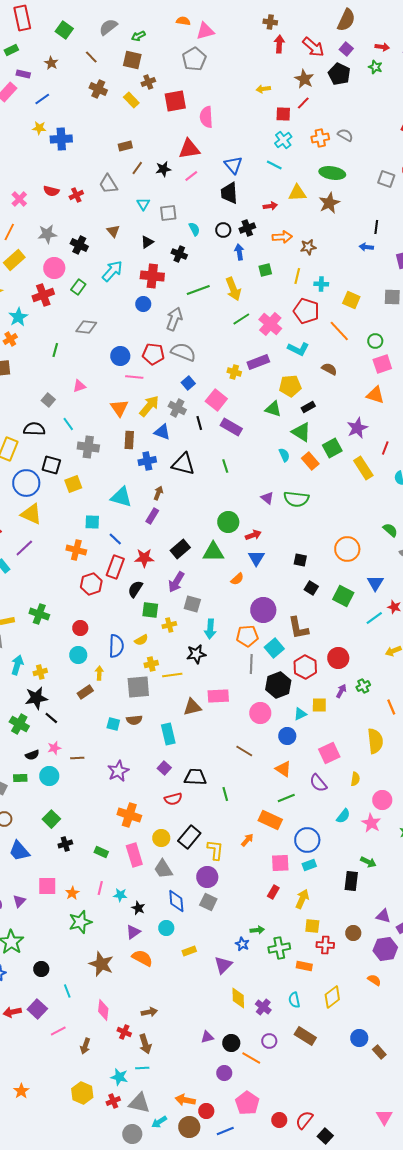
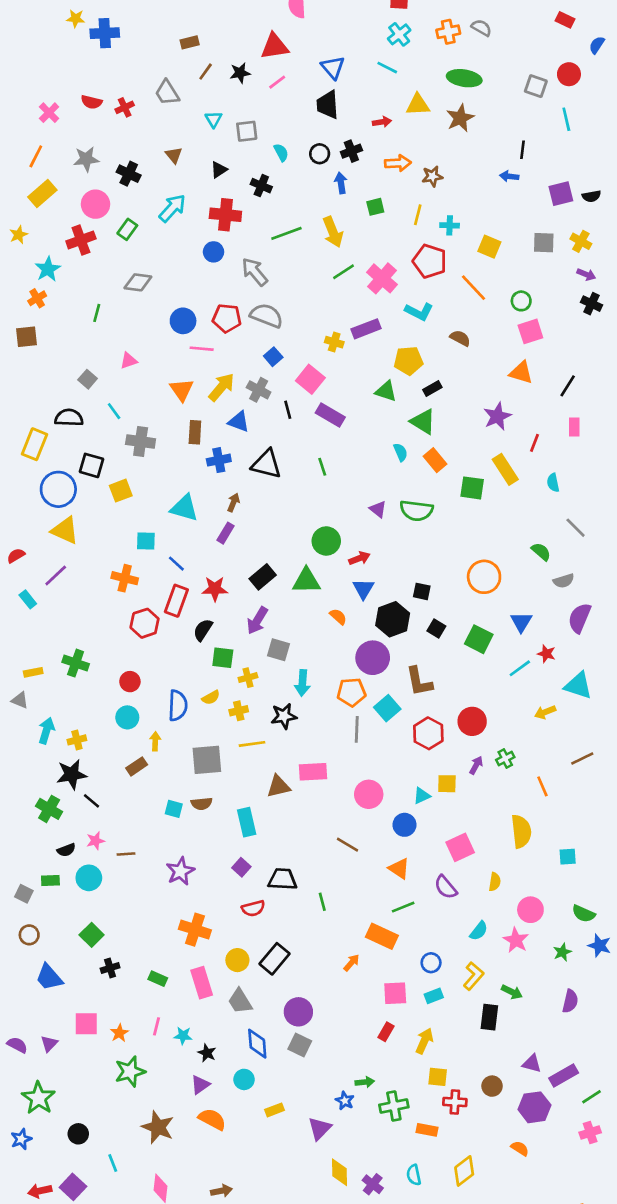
gray arrow: (174, 319) -> (255, 272), turned -60
green square: (332, 448) -> (472, 488), moved, turned 36
orange semicircle: (237, 579) -> (338, 617), turned -96
yellow cross: (151, 664) -> (239, 711), moved
black hexagon: (278, 685) -> (393, 619), moved
blue circle: (307, 840) -> (431, 963), size x0.6
yellow L-shape: (215, 850) -> (473, 976), moved, turned 35

